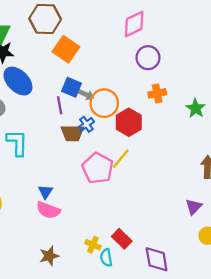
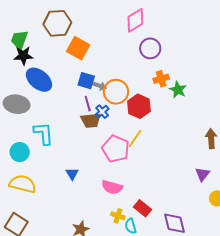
purple line: (60, 105) -> (88, 104), moved
green star: (196, 108) -> (178, 90), moved
pink semicircle: (48, 210) -> (112, 187), moved

